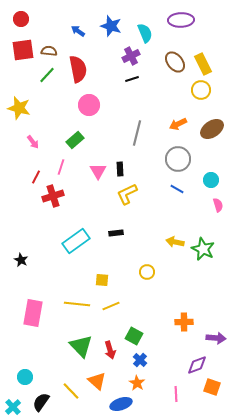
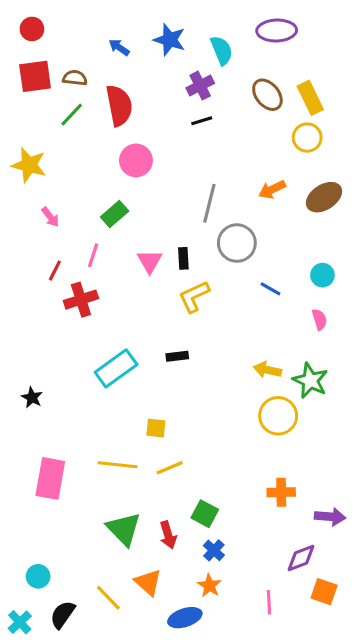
gray circle: (178, 159) -> (237, 243), moved
pink semicircle: (218, 205) -> (319, 319), moved
yellow circle: (147, 272) -> (278, 416), moved, size x1.6

